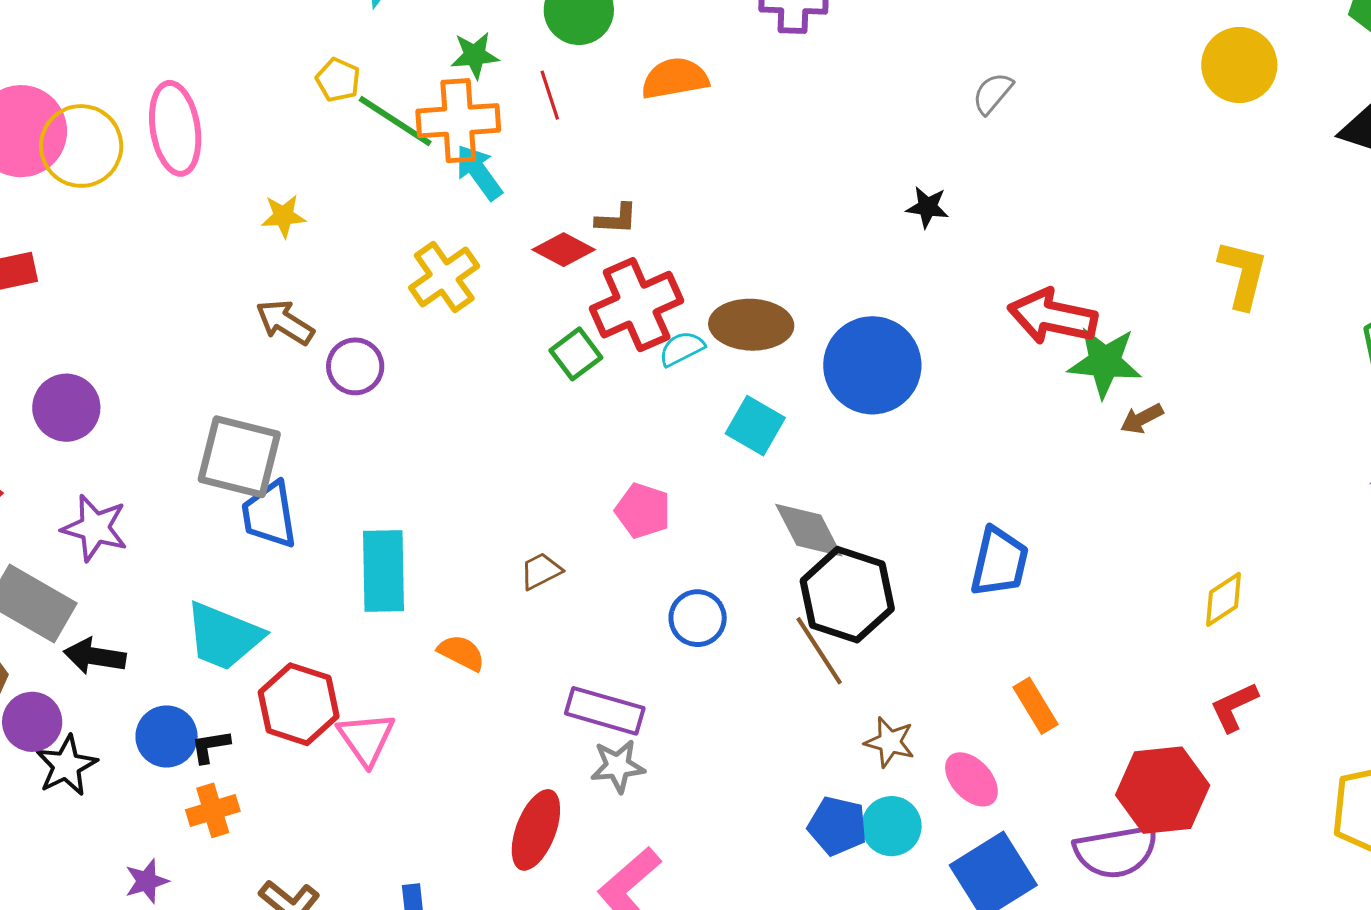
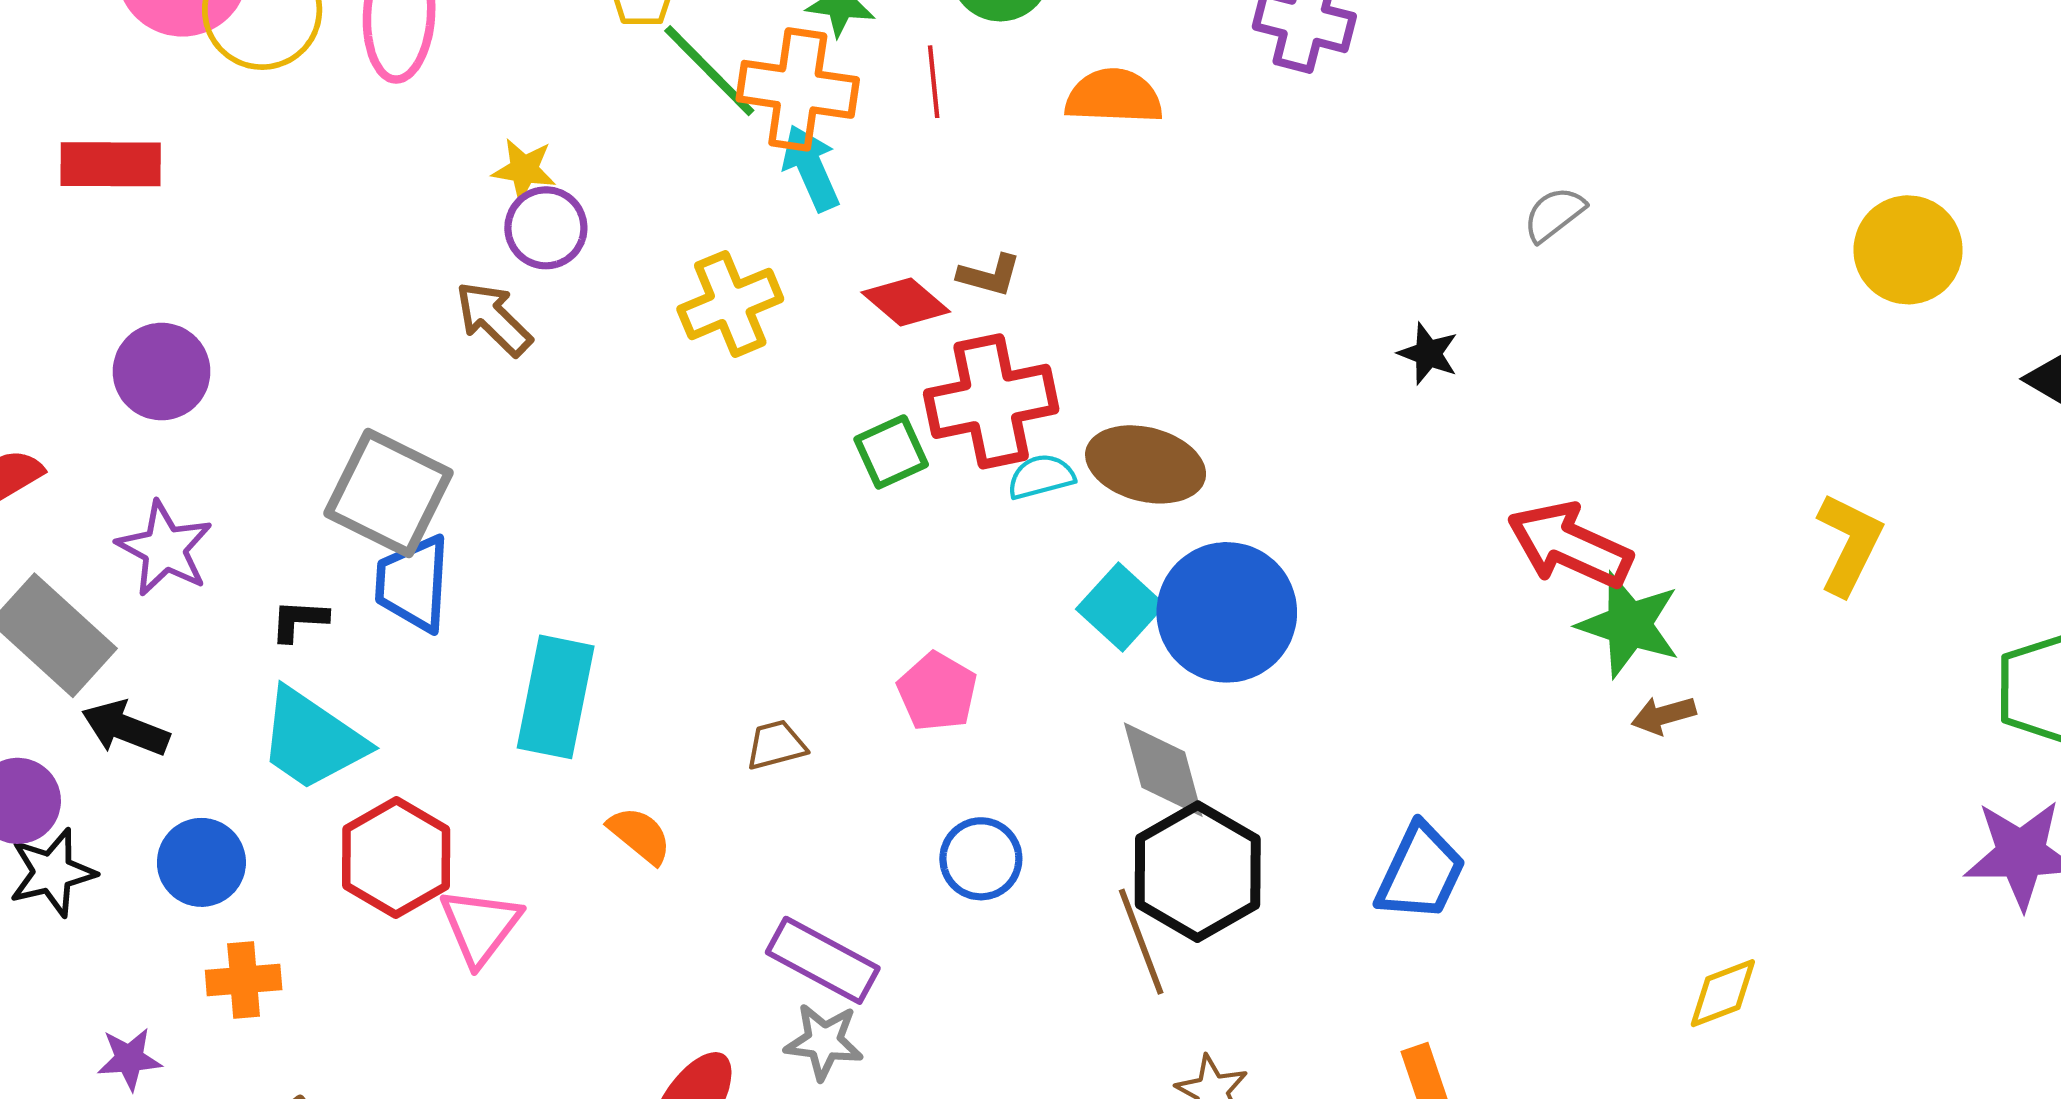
blue circle: (872, 365) -> (1227, 612), moved
purple circle: (355, 366) -> (546, 228), moved
black L-shape: (210, 746) -> (299, 620), moved

